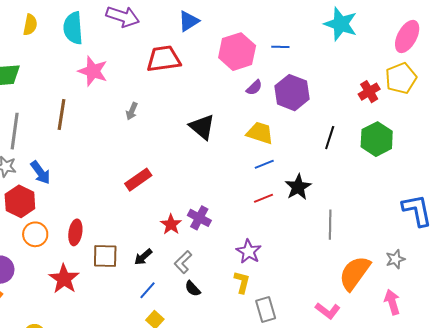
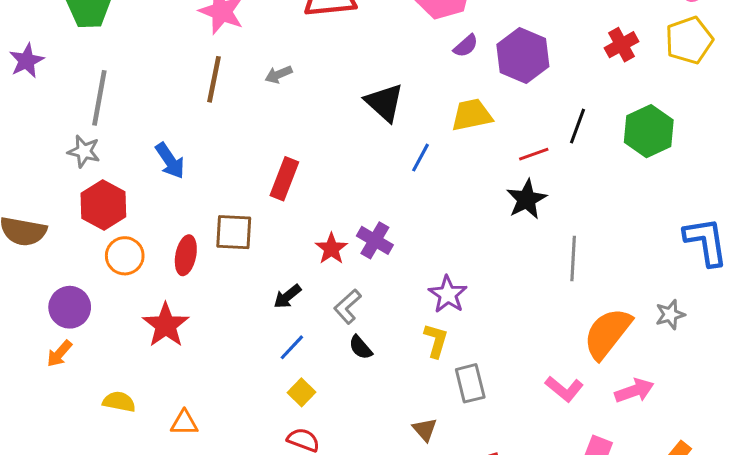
red cross: (369, 92) -> (622, 45), moved
gray arrow: (132, 111) -> (279, 74), turned 42
brown line: (62, 115) -> (214, 79), moved
yellow trapezoid: (260, 133) -> (472, 115), turned -32
blue line: (264, 164) -> (421, 158), moved, turned -42
blue arrow: (40, 172) -> (170, 161), moved
red rectangle: (138, 180) -> (284, 179), turned -36
red line: (263, 198) -> (534, 154), moved
brown square: (105, 256) -> (234, 232), moved
pink arrow: (392, 302) -> (634, 391), moved, turned 85

